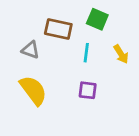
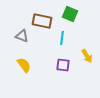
yellow arrow: (121, 54) -> (87, 56), moved
yellow semicircle: (33, 90) -> (24, 65), size x0.7

